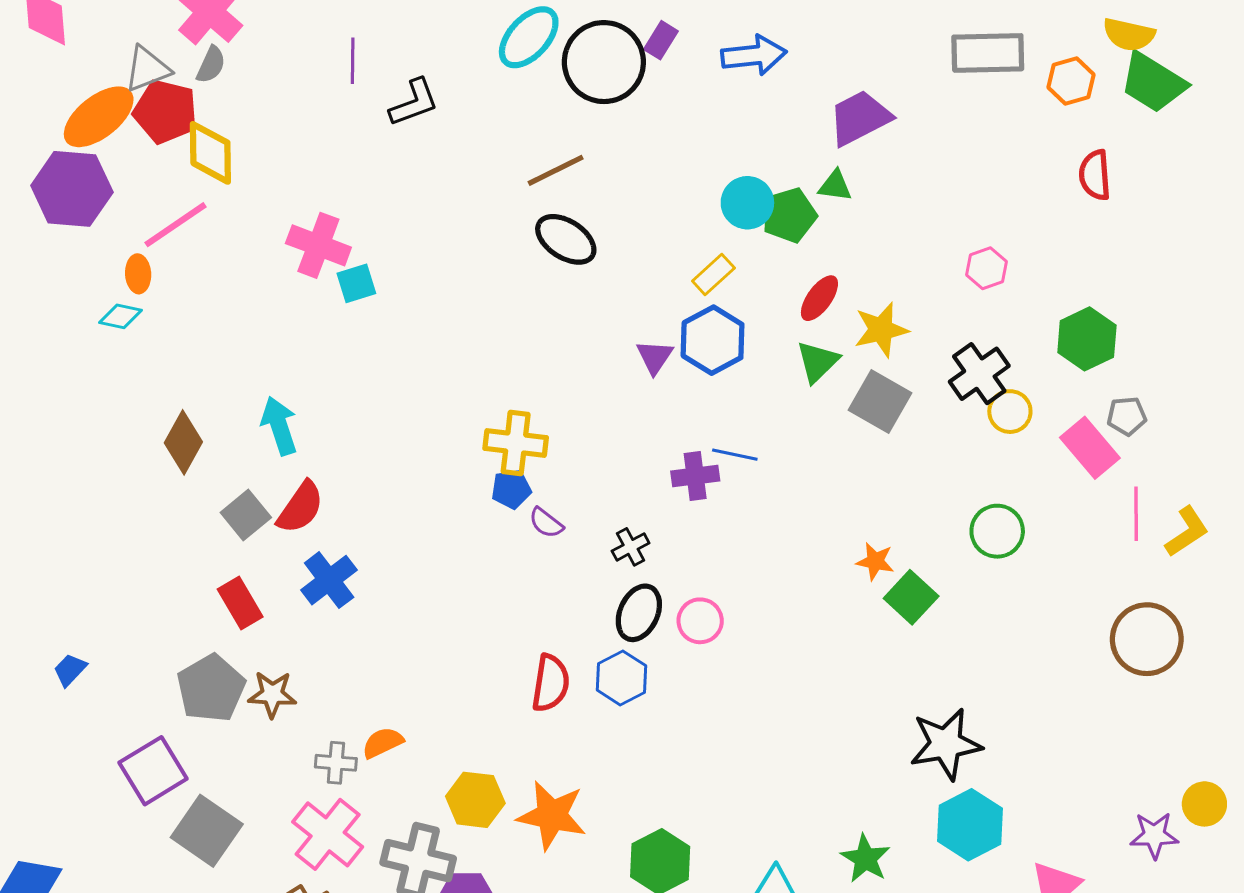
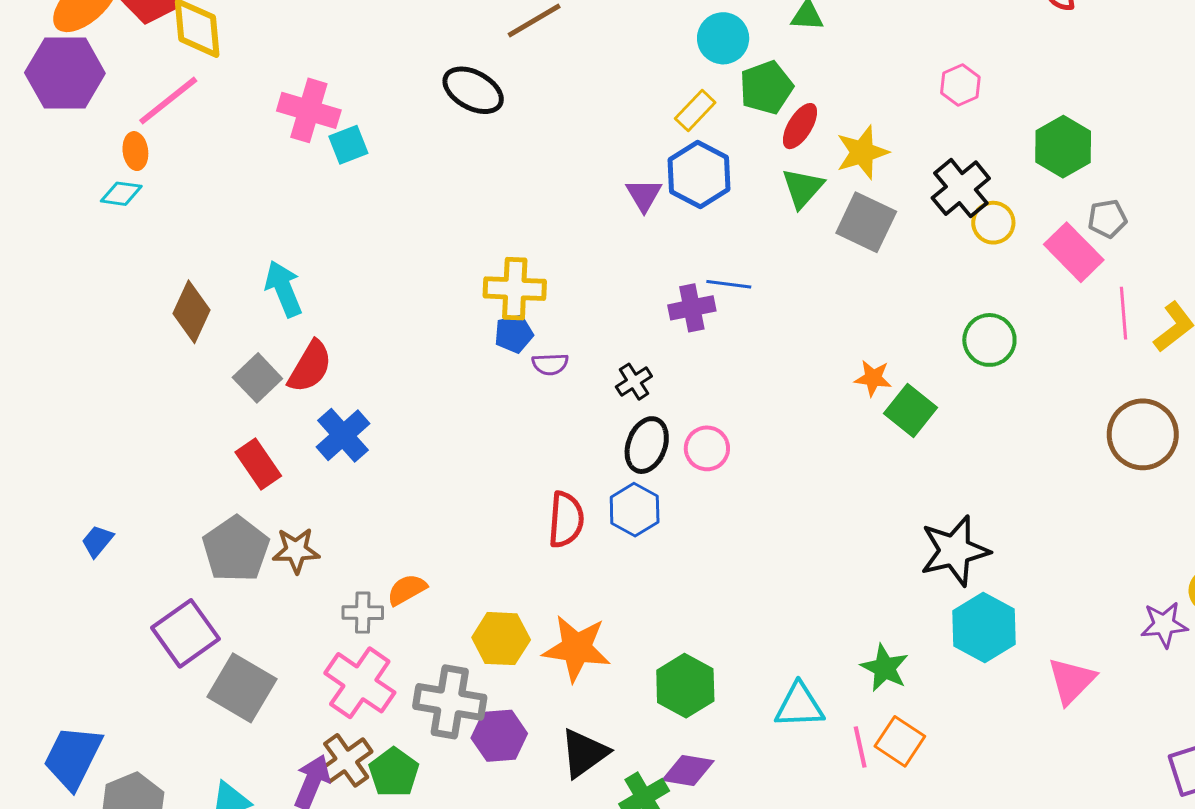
green pentagon: (789, 215) -> (766, 87), moved
black ellipse: (566, 239) -> (473, 90), moved
purple semicircle: (546, 523) -> (550, 364), turned -36

